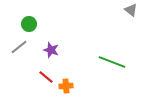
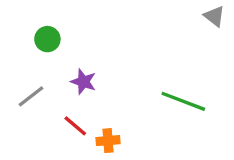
gray line: (19, 47) -> (31, 96), moved

